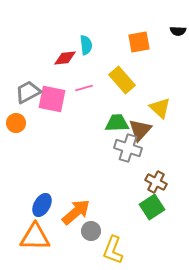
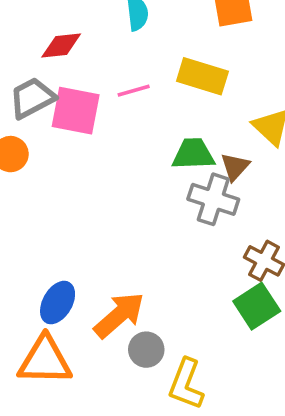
red diamond: (65, 58) -> (61, 45), moved
yellow rectangle: (122, 80) -> (202, 76), turned -32
brown triangle: (140, 130) -> (235, 167), size x0.7

